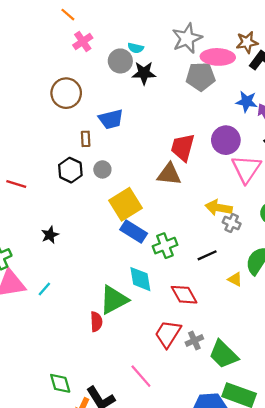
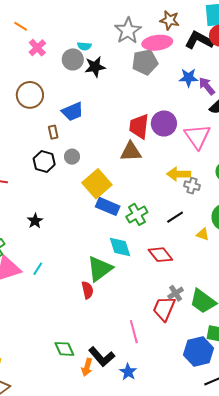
brown star: (247, 42) -> (170, 20), moved, turned 30
purple circle: (226, 140) -> (164, 124), moved
red trapezoid: (168, 334) -> (164, 309), moved
pink line: (141, 376) -> (134, 332), turned 35

